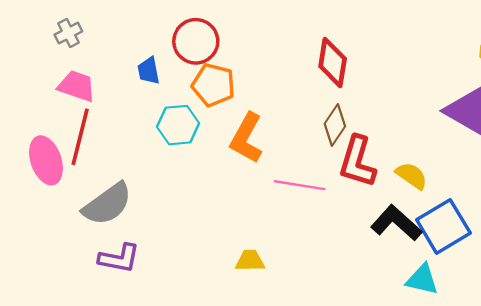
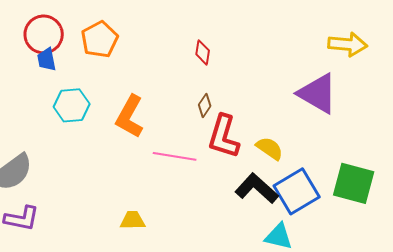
red circle: (196, 41) -> (44, 34), moved
red diamond: (333, 63) -> (203, 52), size x0.6
orange pentagon: (213, 85) -> (100, 39), moved, turned 30
brown diamond: (335, 125) -> (205, 105), size x0.7

